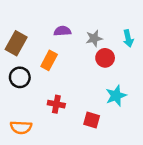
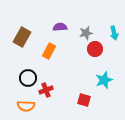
black circle: (20, 77) -> (28, 78), moved
red cross: (56, 104) -> (46, 90), moved, turned -32

